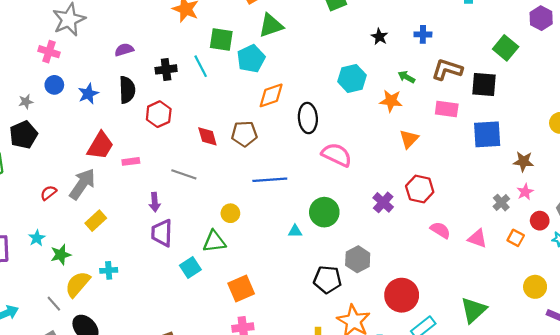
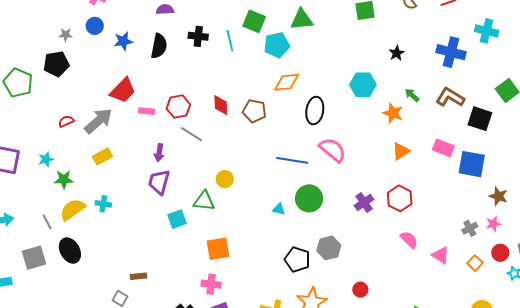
blue cross: (423, 34) -> (451, 52), moved, size x1.8
pink rectangle: (447, 109) -> (443, 148), moved
red hexagon: (159, 114) -> (178, 107), moved
blue line: (270, 180) -> (292, 160), moved
red circle: (402, 295) -> (360, 290), size x0.5

